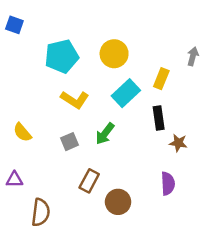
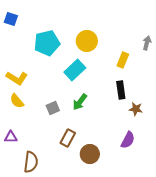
cyan rectangle: (126, 93) -> (75, 70), moved
yellow L-shape: (75, 100) -> (17, 78), moved
purple semicircle: (168, 184) -> (128, 140), turned 30

